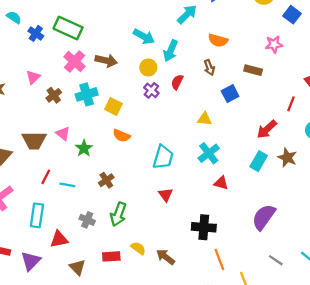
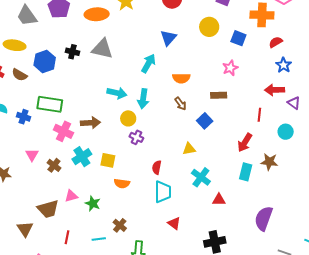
red semicircle: (177, 82) -> (157, 167), moved
pink triangle: (63, 134) -> (71, 196), turned -40
cyan line: (67, 185) -> (99, 239), moved

